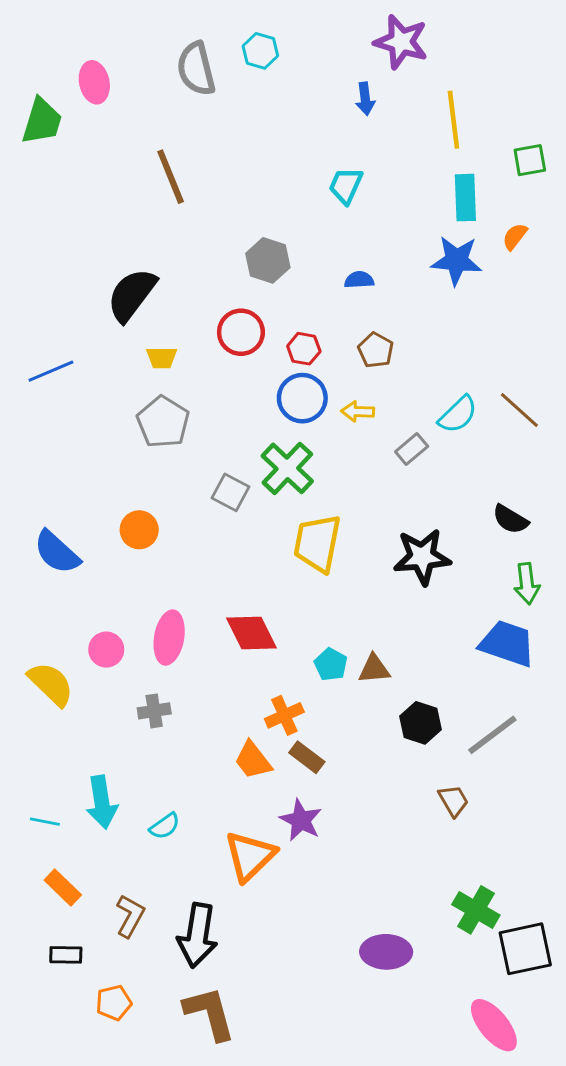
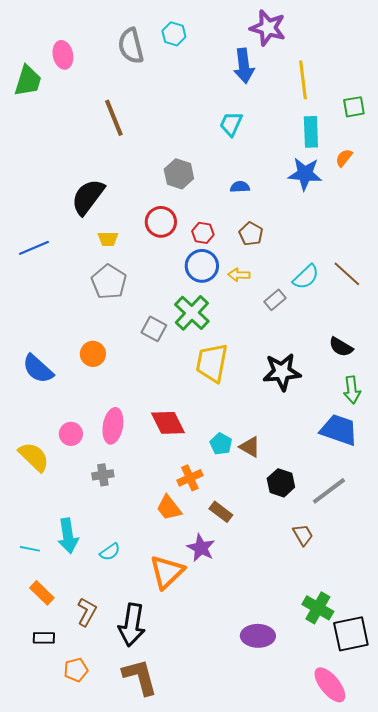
blue arrow: (365, 99) -> (244, 66), size x1.6
brown triangle: (374, 669) -> (250, 447), turned 35
brown rectangle: (307, 757) -> (221, 512), moved

